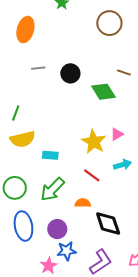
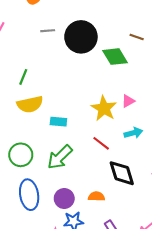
black circle: (70, 73) -> (81, 37), size x1.6
orange semicircle: (83, 203) -> (96, 196), moved
black diamond: (108, 223) -> (122, 173), moved

